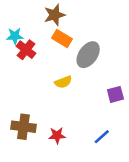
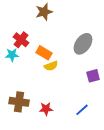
cyan star: (15, 36) -> (12, 55), moved
orange rectangle: (62, 39) -> (44, 53), moved
gray ellipse: (88, 55) -> (83, 44), moved

